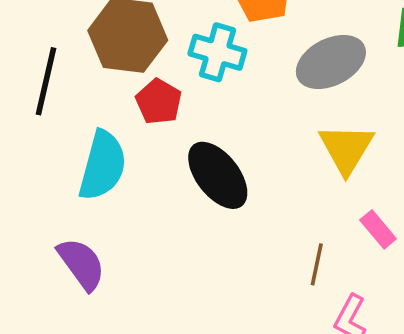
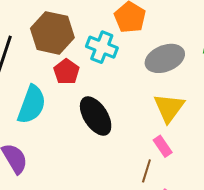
pink rectangle: (378, 229) -> (163, 146), moved

